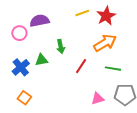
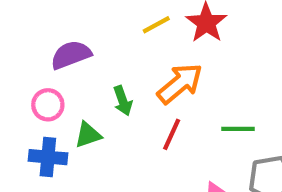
pink circle: (19, 33) -> (48, 105), moved
orange arrow: (105, 43) -> (180, 83), moved
blue cross: (21, 67) -> (48, 157), turned -36

